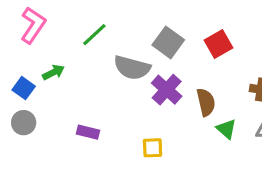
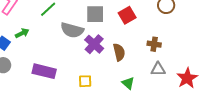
gray square: (168, 42) -> (95, 14), turned -36
green triangle: (226, 129) -> (128, 83), moved
purple rectangle: (88, 132) -> (44, 71), size x1.6

